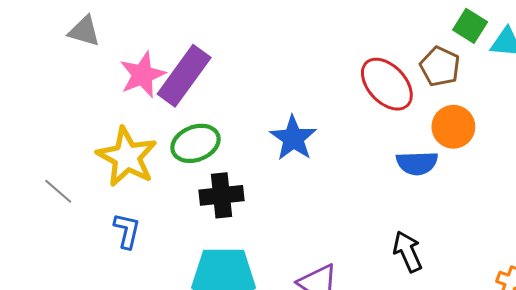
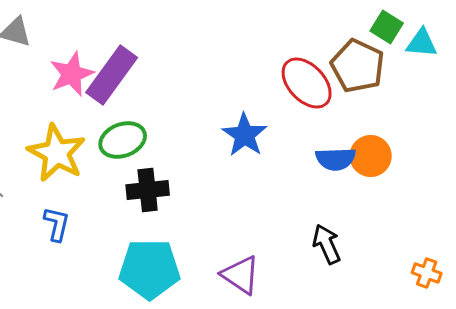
brown pentagon: (440, 66) -> (358, 66), size x1.4
orange circle: (453, 127) -> (371, 156), moved
blue star: (293, 138) -> (245, 135), moved

